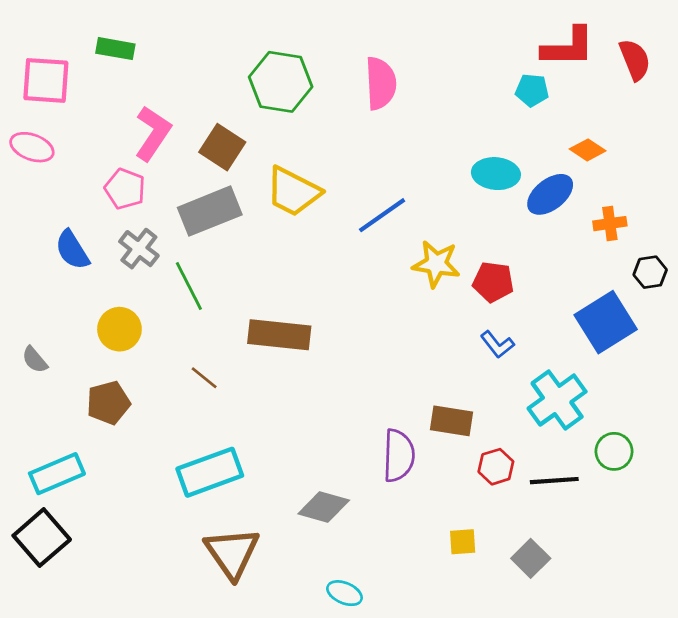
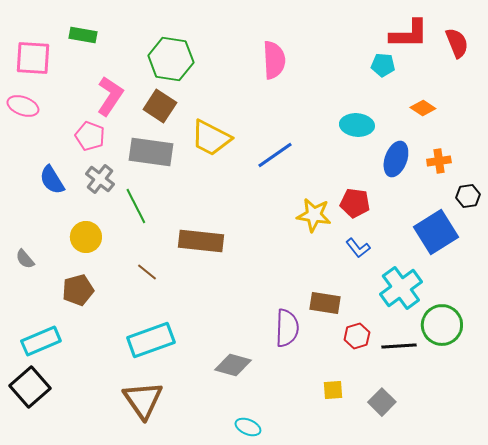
green hexagon: (281, 82) -> (171, 59), moved
blue ellipse: (550, 194) -> (396, 159), moved, turned -32
gray rectangle: (210, 211) -> (151, 152), turned 30
yellow star: (436, 264) -> (314, 215), moved
green circle: (614, 451) -> (442, 325), size x1.5
brown triangle: (232, 553) -> (143, 400), moved

